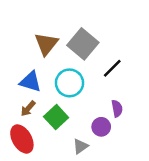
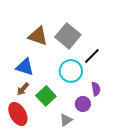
brown triangle: (46, 44) -> (38, 36), turned -50
cyan circle: (69, 83) -> (71, 71), moved

